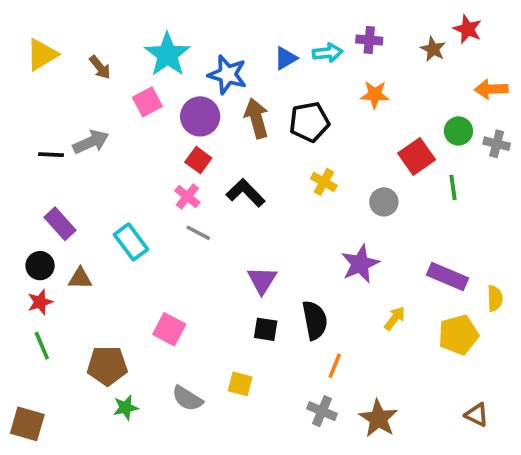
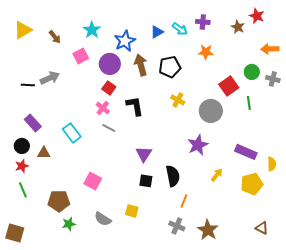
cyan arrow: (327, 53) -> (180, 29), turned 42
cyan star: (167, 55) -> (92, 30), size x0.7
blue star: (227, 75) -> (125, 41), turned 30
black L-shape: (246, 193) -> (135, 106), turned 35
gray circle: (384, 202) -> (211, 111), size x1.5

